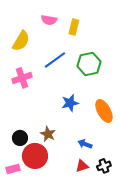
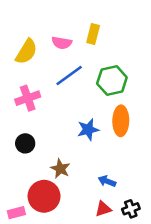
pink semicircle: (49, 20) -> (62, 43), moved
orange ellipse: (104, 111) -> (121, 121), moved, turned 30
black circle: (20, 138) -> (25, 143), moved

